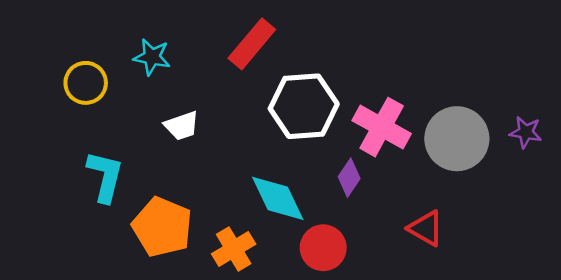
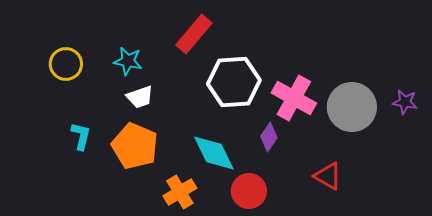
cyan star: (152, 57) -> (128, 61), moved
cyan L-shape: (105, 176) -> (81, 136), size x0.7
orange pentagon: (162, 227) -> (135, 146), moved

